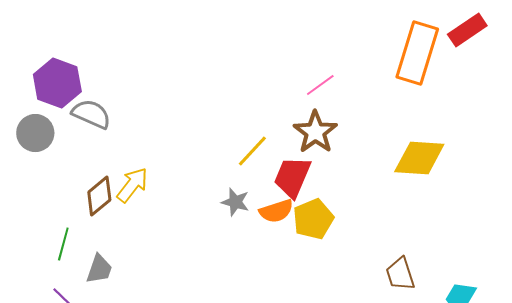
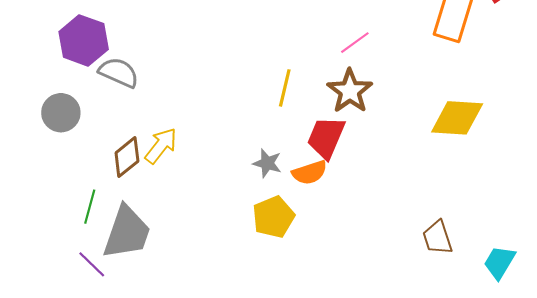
gray circle: (35, 133) -> (61, 113), moved
yellow line: (252, 151) -> (285, 88), moved, turned -30
yellow pentagon: (313, 219) -> (273, 217), moved
gray trapezoid: (99, 269) -> (127, 232), size x1.8

